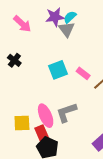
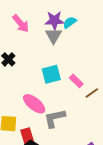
gray triangle: (67, 29) -> (54, 36), moved
pink ellipse: (46, 116) -> (34, 104), moved, turned -35

